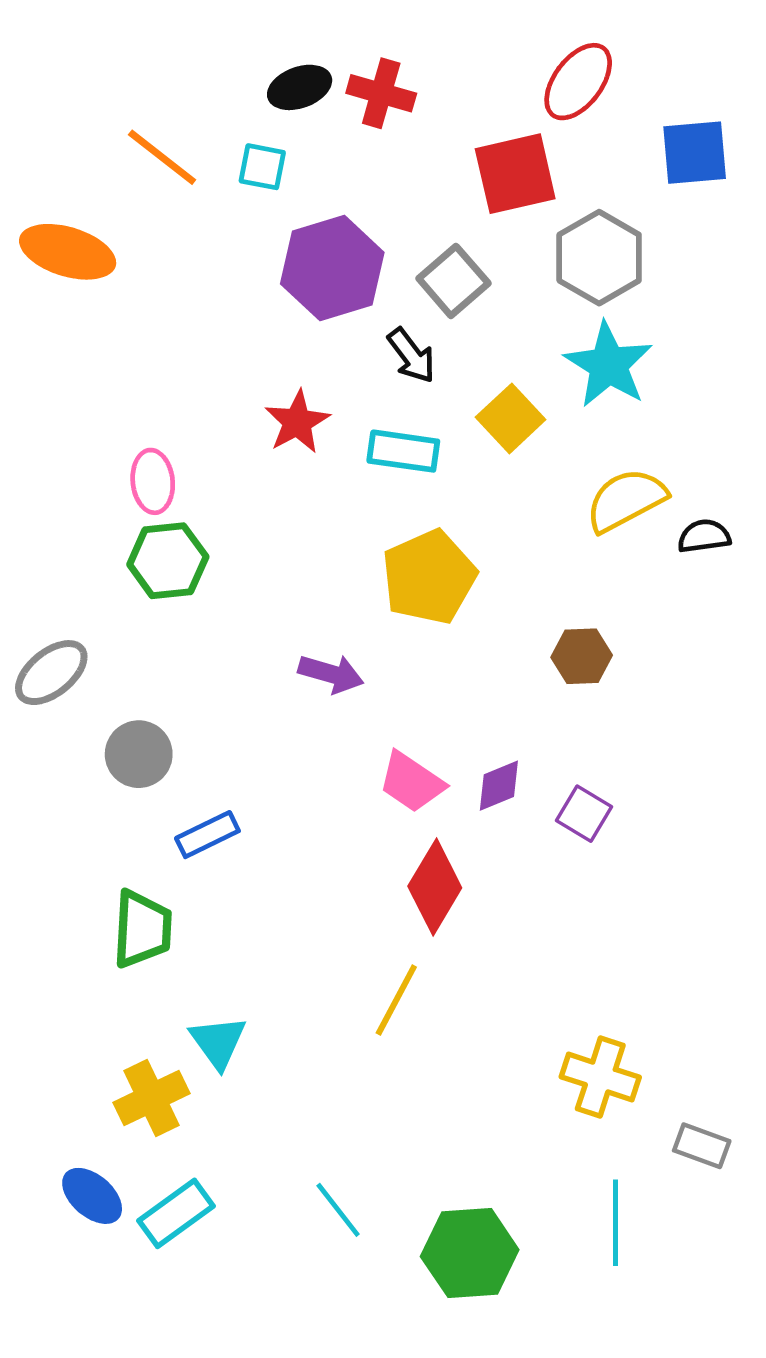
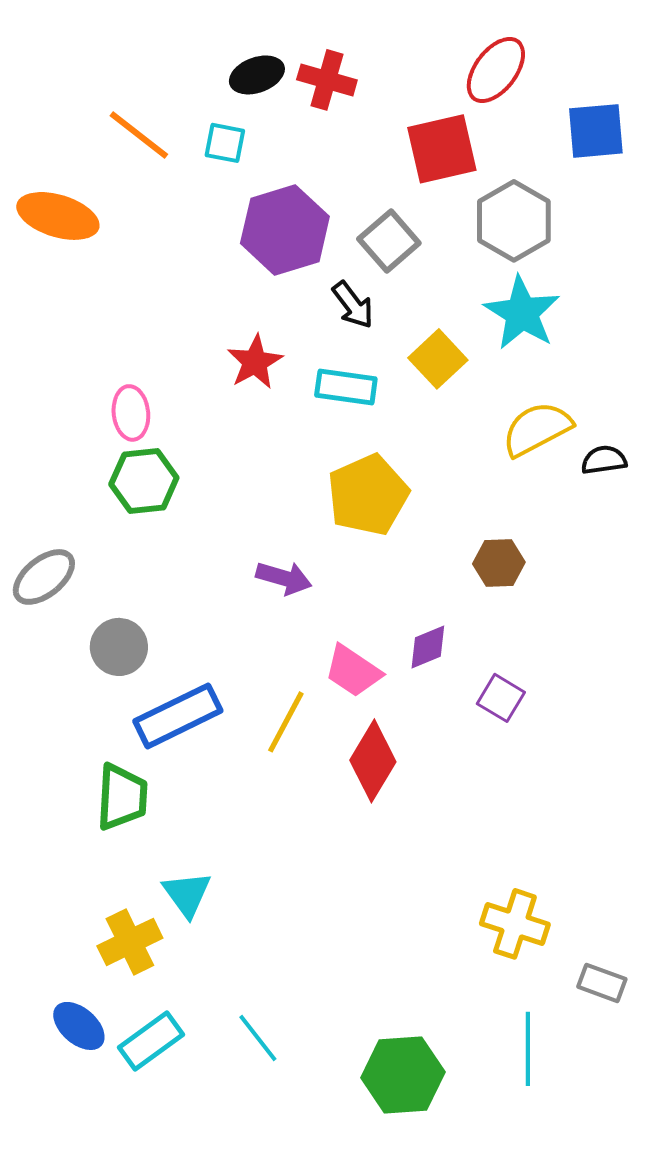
purple diamond: (499, 786) -> (428, 647), moved
blue rectangle: (207, 835) -> (178, 716), size x1.6
yellow line: (396, 1000) -> (286, 722), moved
cyan line: (338, 1210) -> (258, 1038), moved

